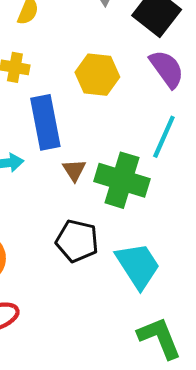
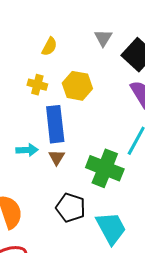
yellow hexagon: (97, 75) -> (77, 86), moved
brown triangle: (74, 170) -> (57, 157), moved

